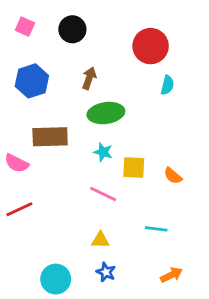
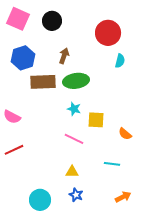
pink square: (25, 27) -> (18, 19), size x1.6
brown rectangle: (50, 137) -> (43, 82), moved
orange semicircle: (173, 176) -> (125, 134), moved

